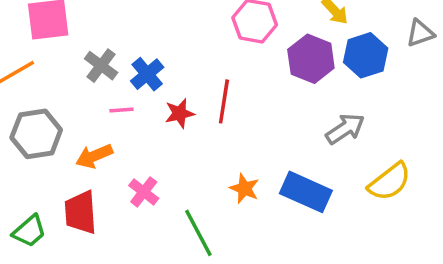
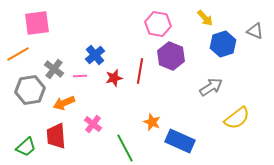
gray triangle: (420, 33) -> (255, 31), turned 42
purple hexagon: (311, 59) -> (171, 56), moved
gray cross: (101, 66) -> (54, 69), moved
blue rectangle: (306, 192) -> (180, 141), moved

